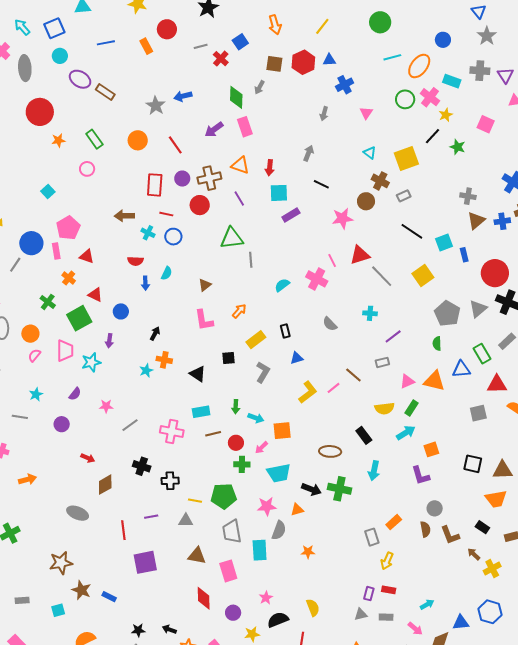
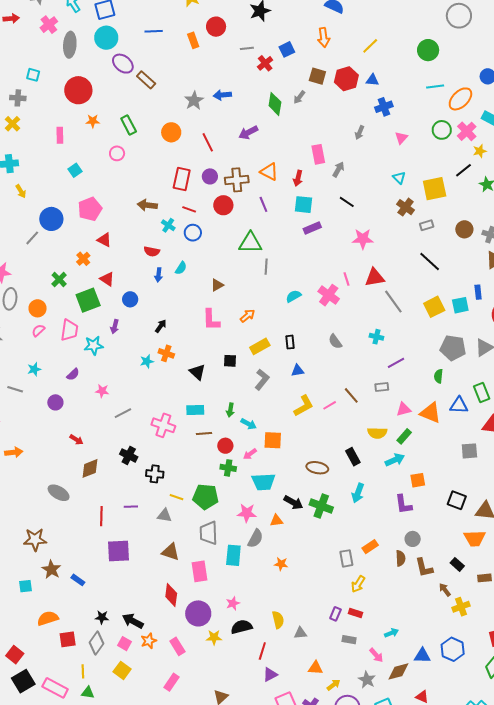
cyan circle: (60, 56) -> (106, 38), size x1.5
pink rectangle: (245, 127) -> (318, 154), moved
brown circle: (366, 201) -> (464, 229), moved
cyan square: (444, 242) -> (460, 305), moved
pink rectangle: (56, 251) -> (60, 135), moved
gray pentagon: (447, 313) -> (453, 348), turned -30
purple circle: (233, 613) -> (198, 613), size x1.6
gray triangle: (361, 614) -> (300, 633), moved
black arrow: (169, 629) -> (133, 621), size x1.5

